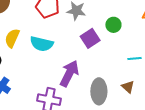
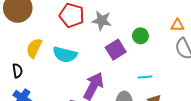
cyan line: (134, 58) -> (145, 77), moved

